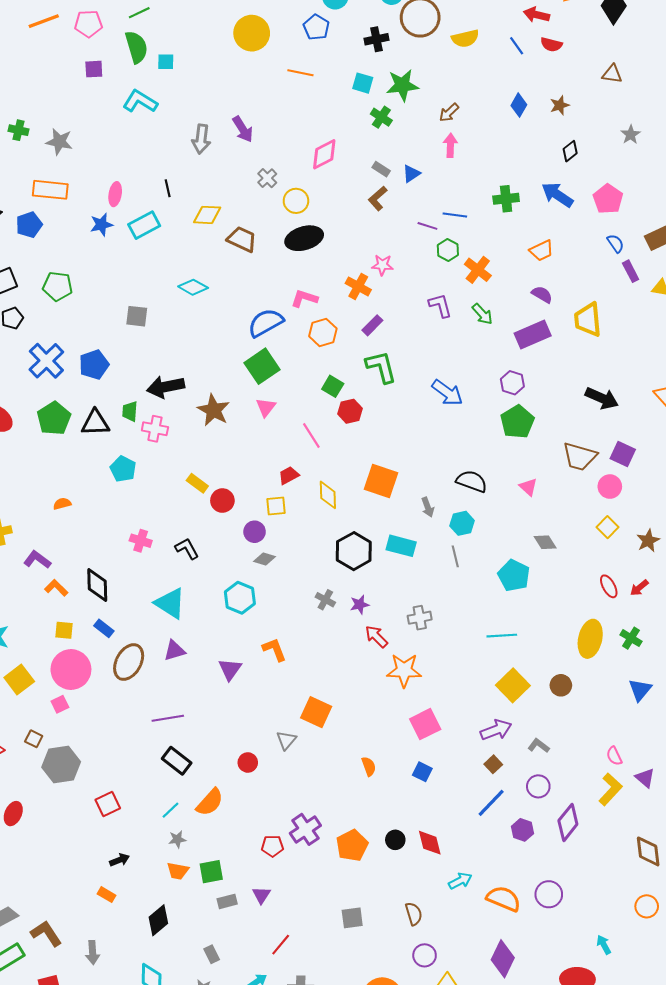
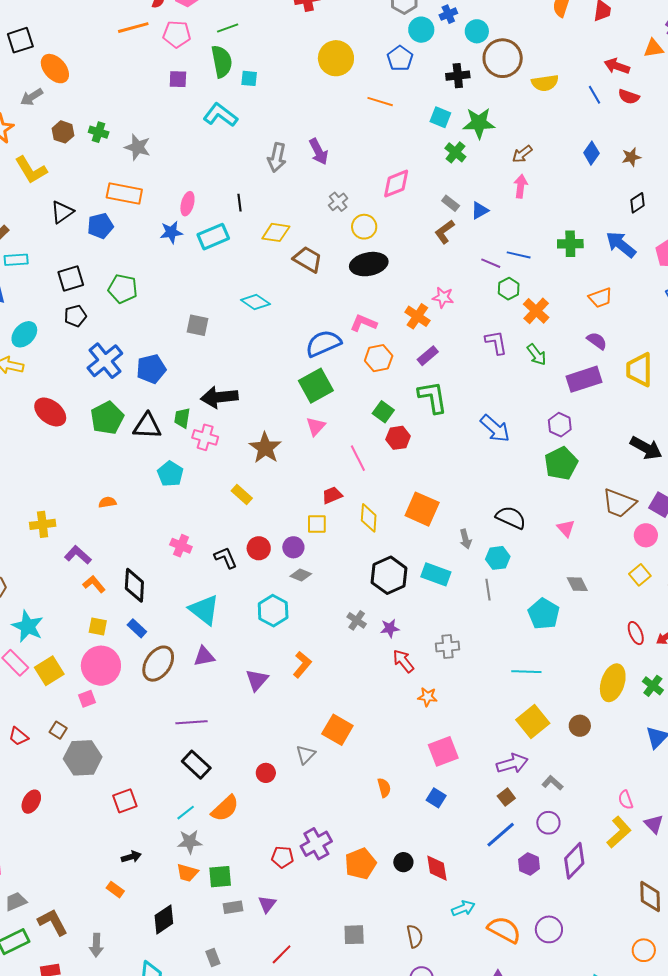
brown star: (214, 410) -> (265, 448), moved
red circle: (222, 501) -> (259, 548), moved
orange L-shape: (274, 650) -> (302, 665), turned 56
orange star: (404, 670) -> (427, 697), size x0.6
gray star: (177, 839) -> (190, 842), size x1.4

